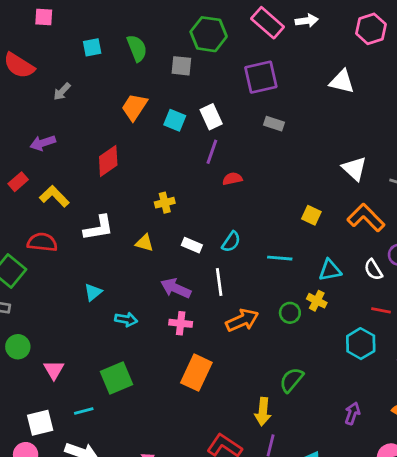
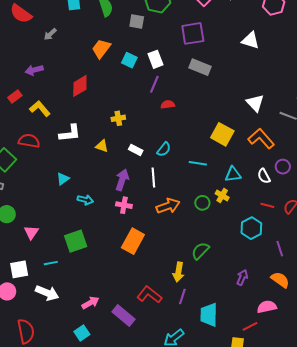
gray rectangle: (274, 124) -> (200, 67), size x1.5
yellow square: (311, 215) -> (222, 134), size x1.6
purple arrow: (176, 288) -> (122, 180), turned 80

